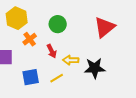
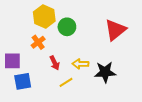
yellow hexagon: (17, 18) -> (44, 16), moved
red arrow: (52, 51) -> (55, 63), moved
blue square: (31, 77) -> (23, 81), moved

